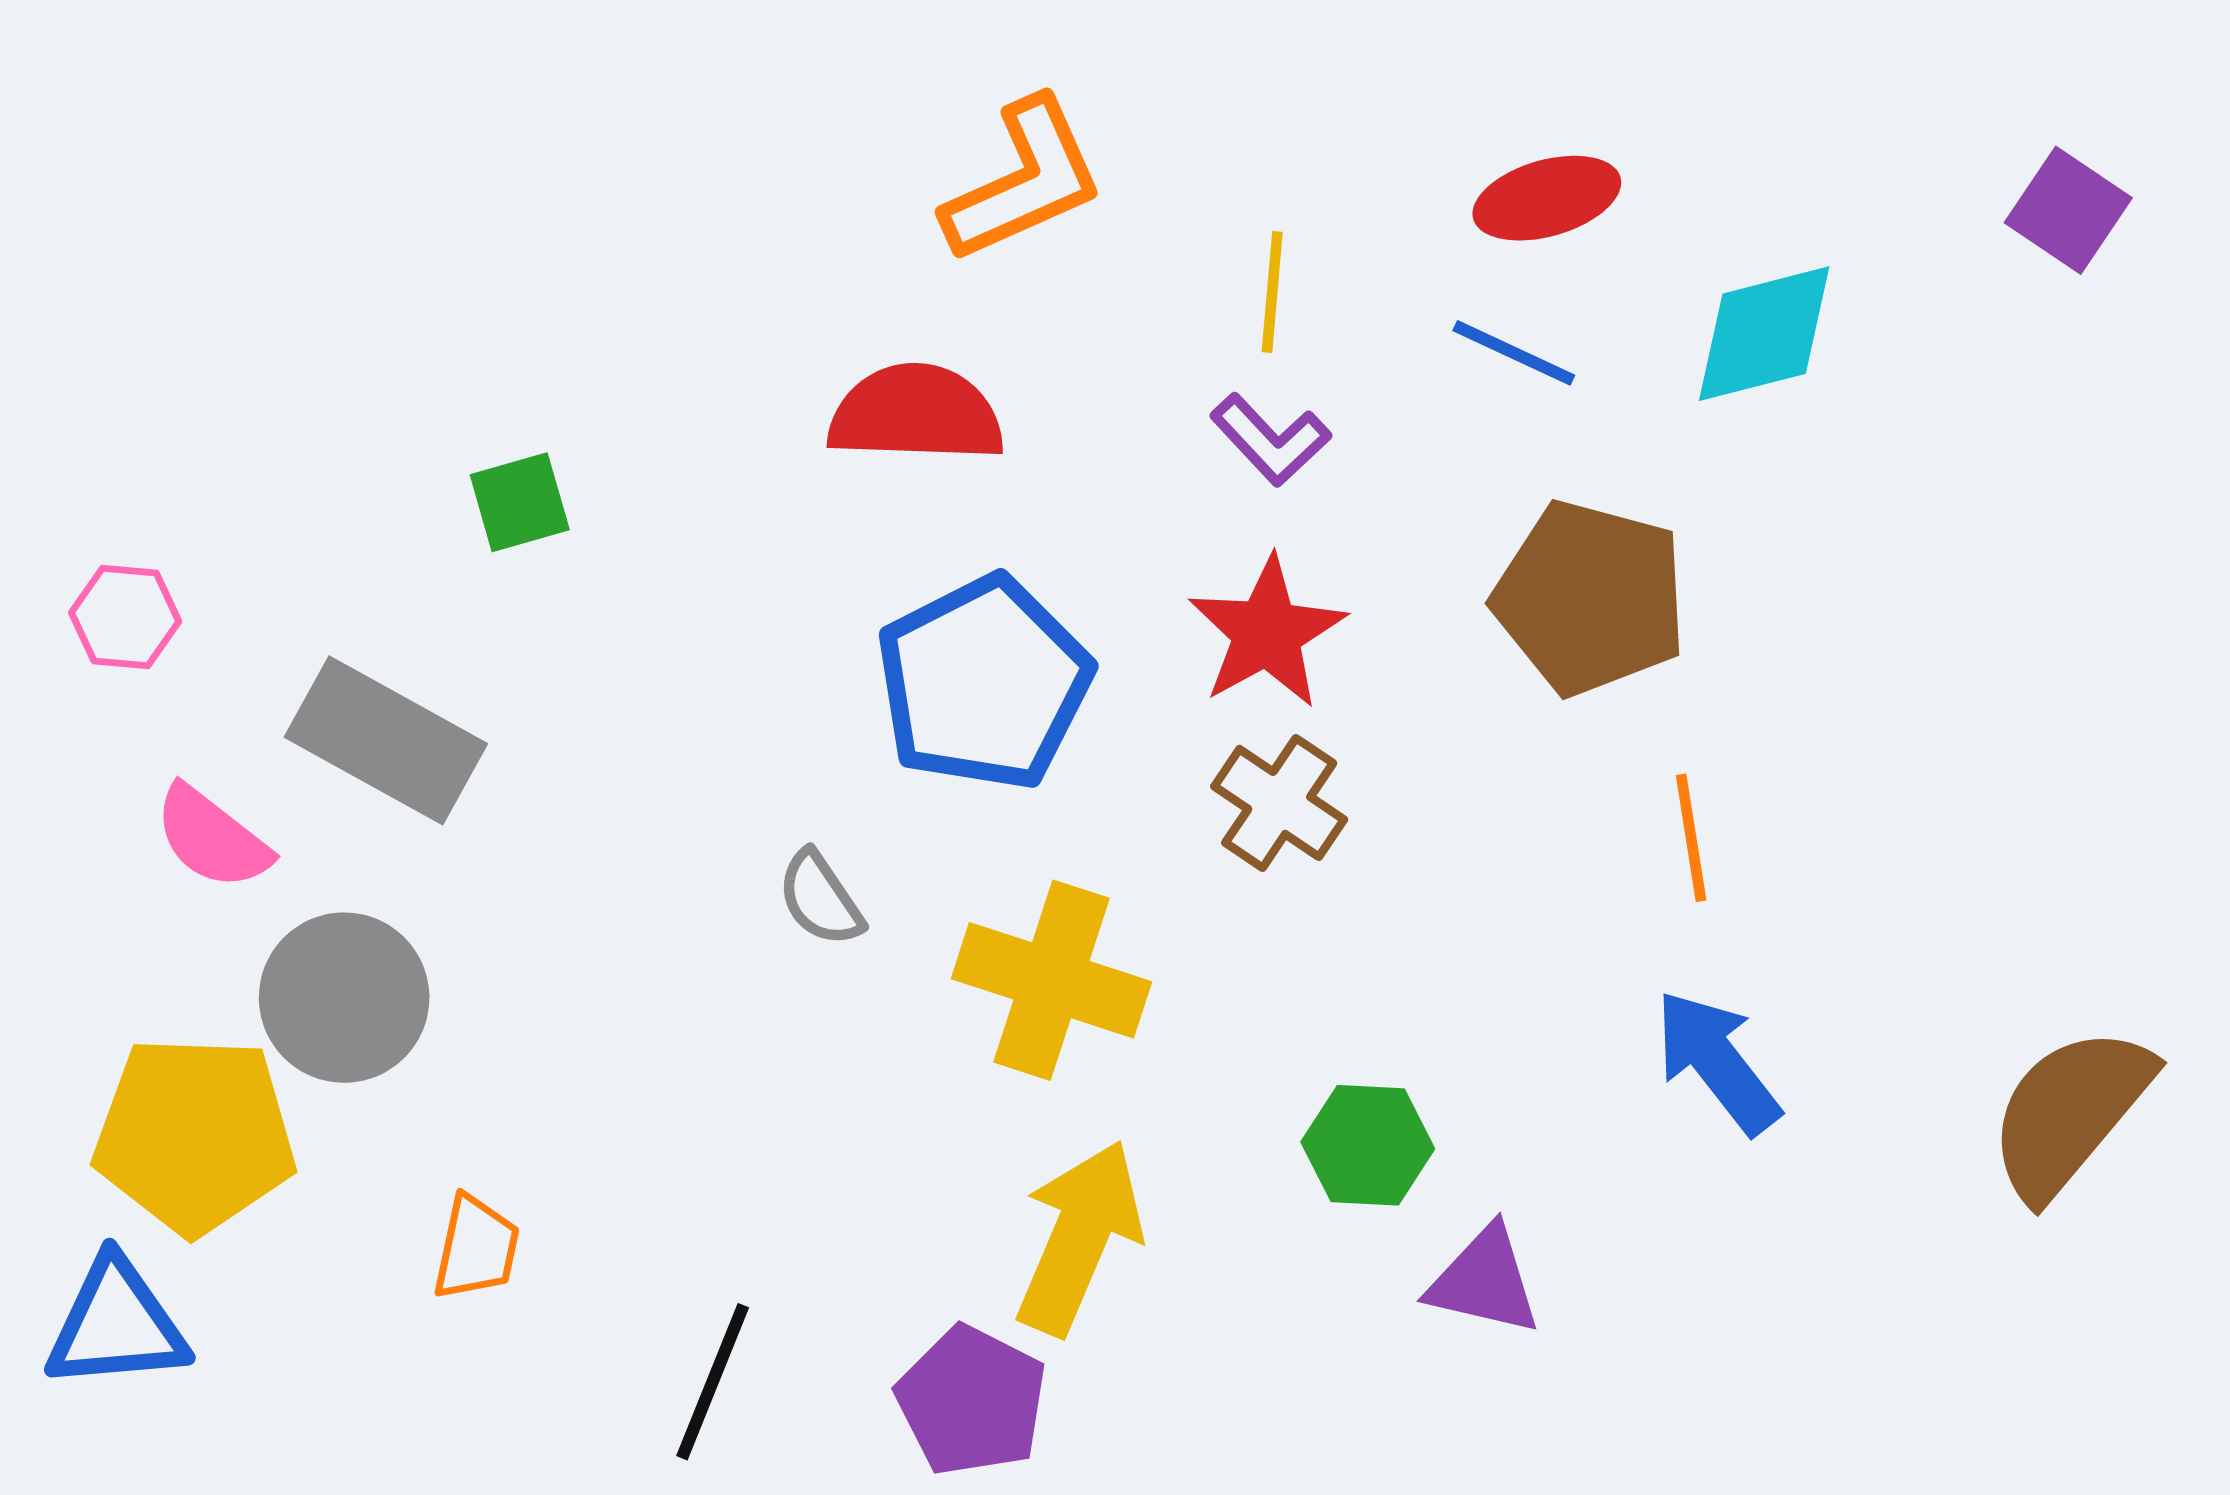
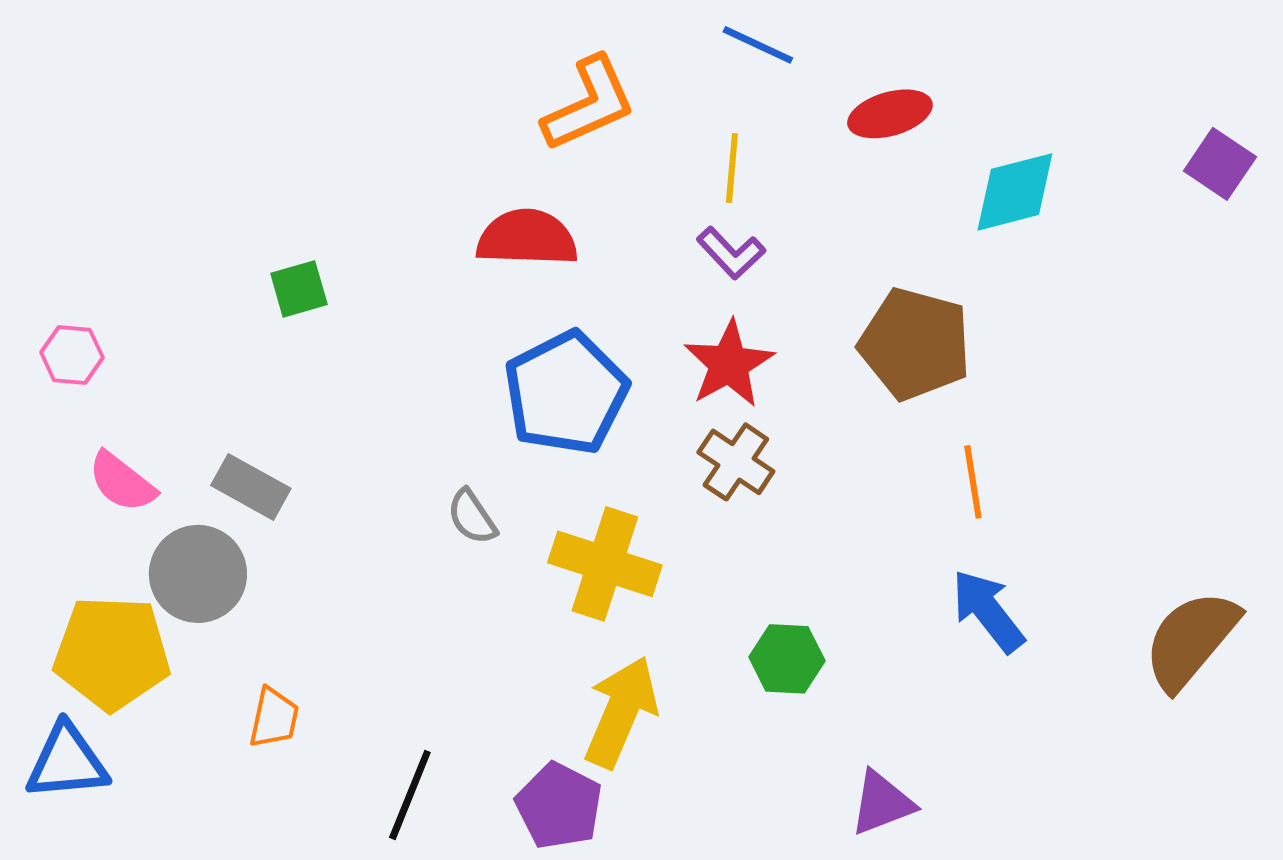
purple square: (2068, 210) -> (1220, 164), moved
blue line: (1514, 353) -> (758, 45), moved
gray rectangle: (386, 740) -> (251, 487), moved, size x0.7
purple triangle: (1484, 1281) -> (882, 803), moved, turned -34

